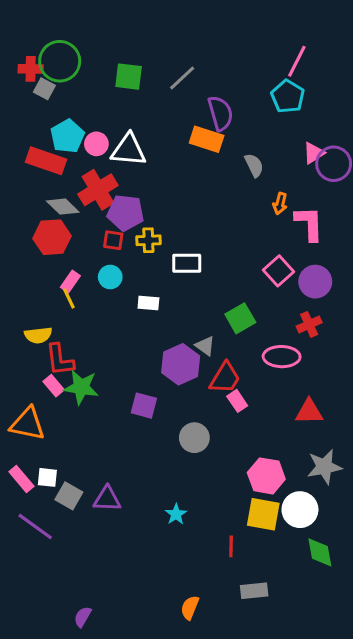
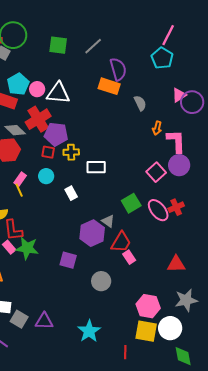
purple circle: (315, 282) -> (179, 165), moved
white rectangle: (148, 303) -> (71, 193), turned 56
pink ellipse: (282, 357) -> (158, 210), moved, turned 50
cyan star: (176, 514) -> (89, 331), size x1.6

